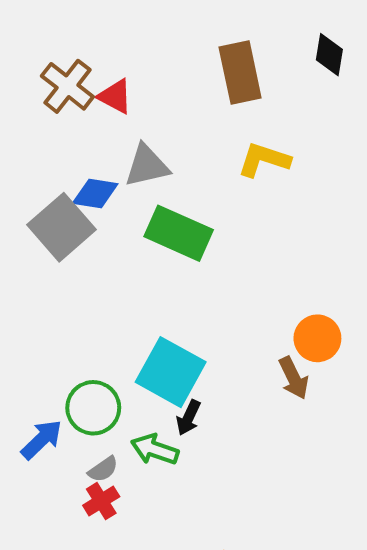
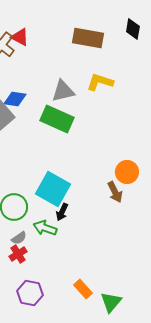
brown rectangle: (240, 72) -> (88, 38), turned -68
red triangle: (115, 96) -> (20, 37), moved
gray triangle: (147, 166) -> (63, 91), moved

